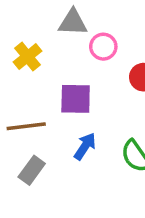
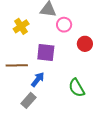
blue arrow: (85, 146) -> (38, 79), moved
gray rectangle: (32, 170) -> (29, 100), moved

